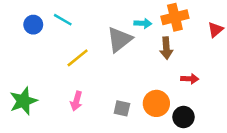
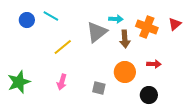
orange cross: (175, 17) -> (147, 27), moved, turned 35
brown arrow: (166, 48) -> (125, 39), moved
orange circle: (156, 103) -> (125, 72), moved

